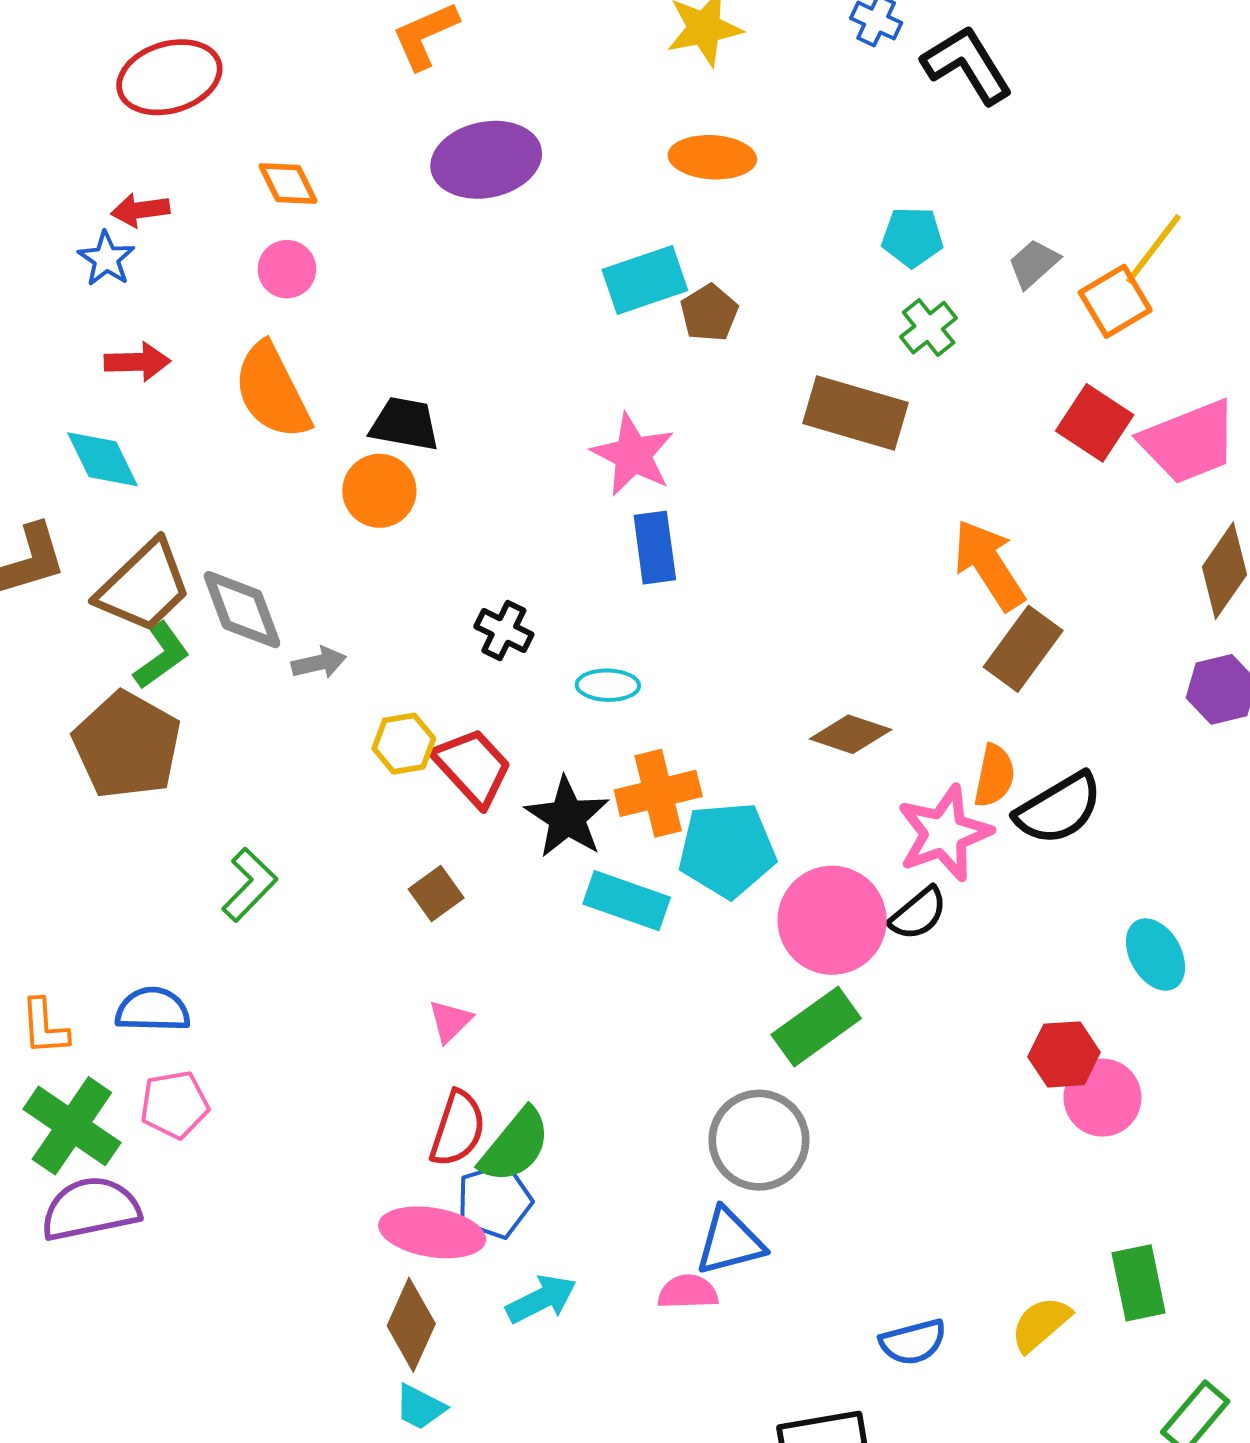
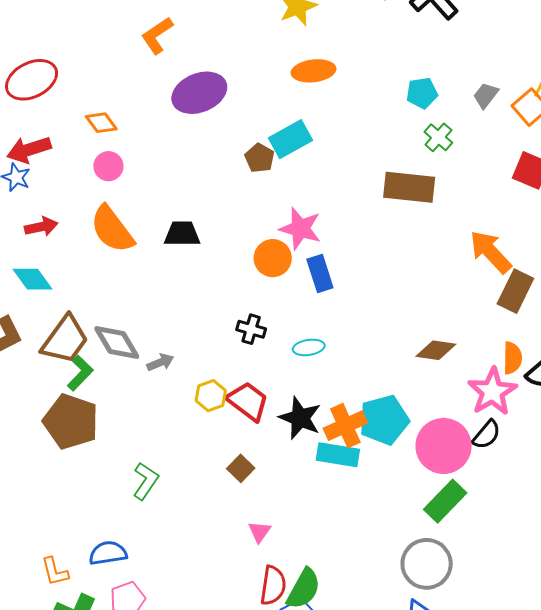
red arrow: (140, 210) -> (29, 150), size x1.5
brown pentagon: (709, 313) -> (260, 158), moved
orange circle: (379, 491) -> (273, 258), moved
orange cross: (658, 793) -> (345, 426), moved

